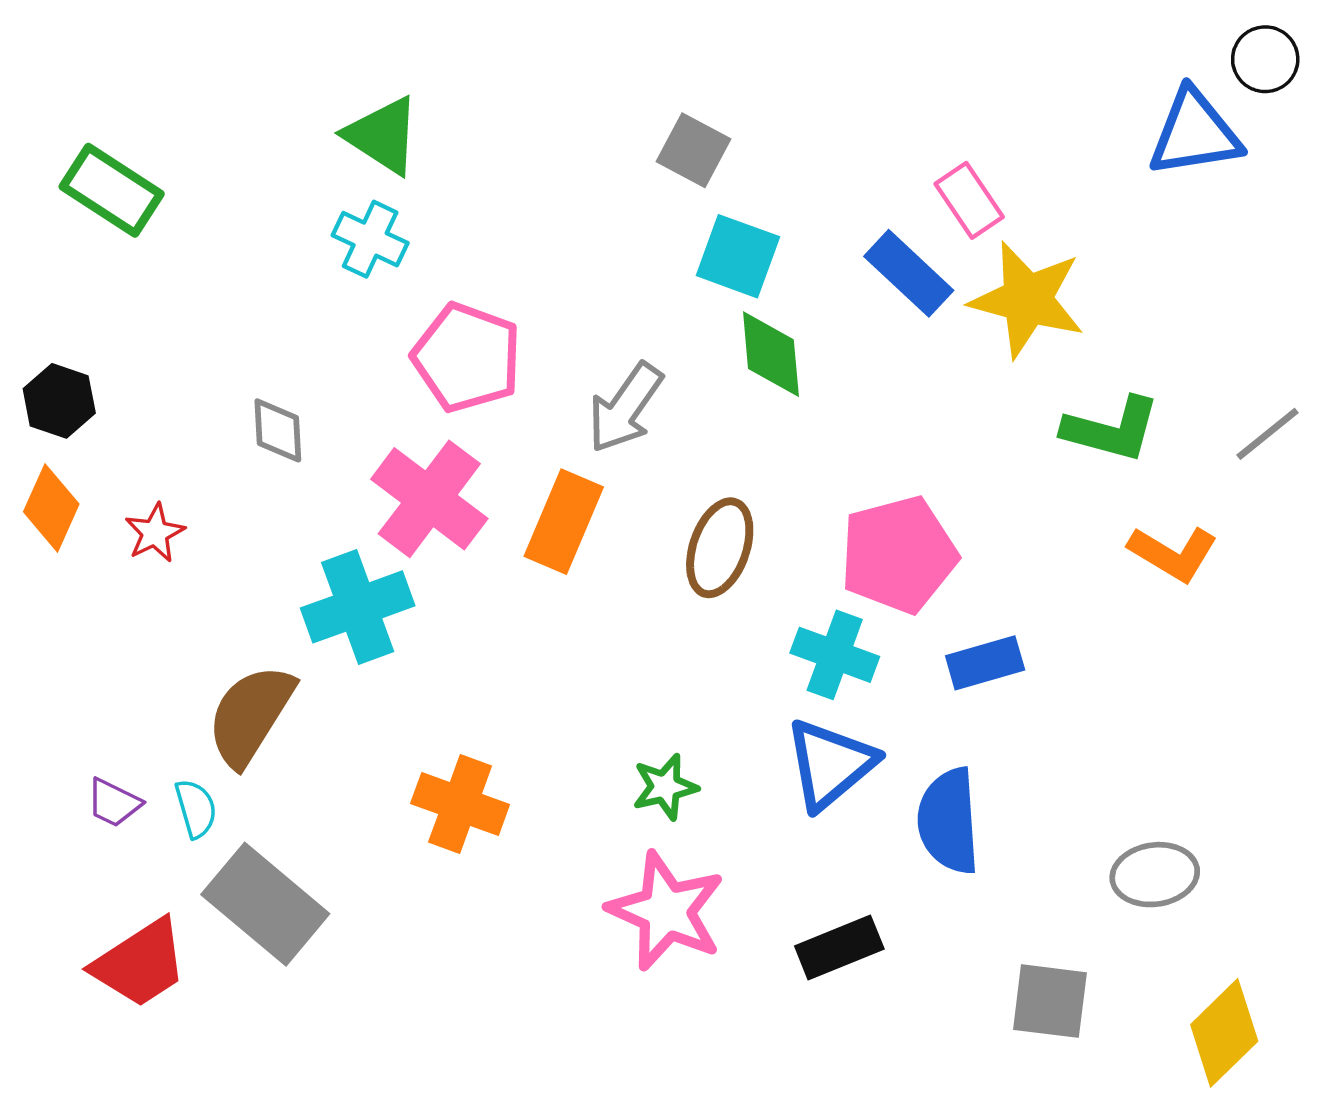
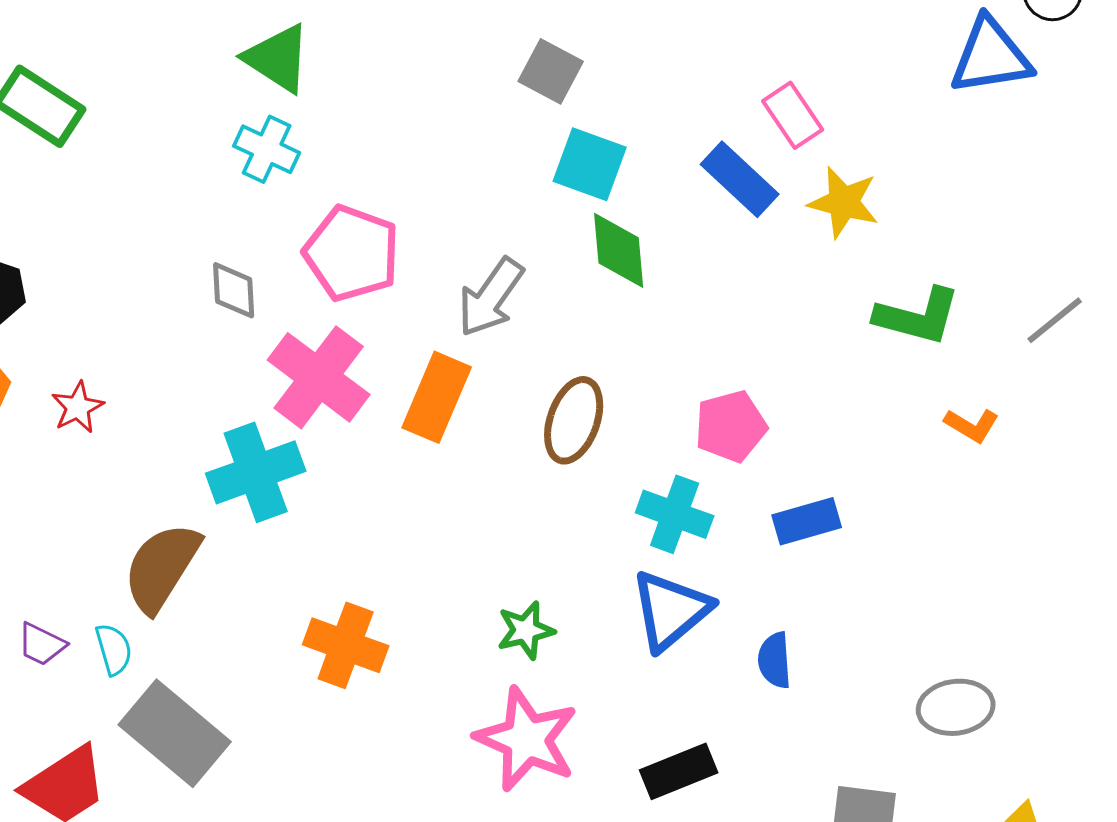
yellow star: (1027, 300) -> (844, 202), size x0.7
gray diamond: (278, 430) -> (234, 290), moved
orange L-shape: (1173, 553) -> (972, 425), size x0.7
pink pentagon: (899, 555) -> (731, 426), size x0.7
blue semicircle: (949, 821) -> (775, 660), size x0.6

